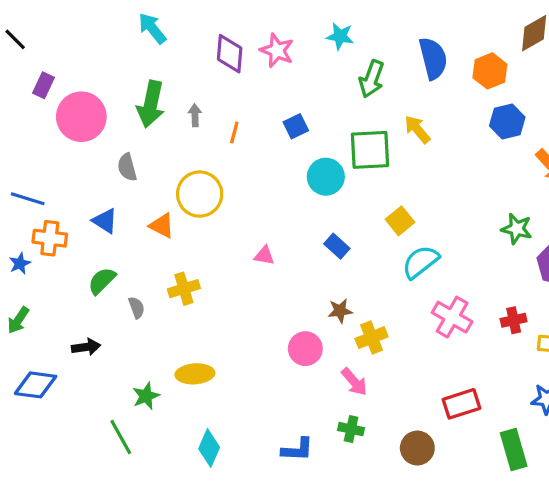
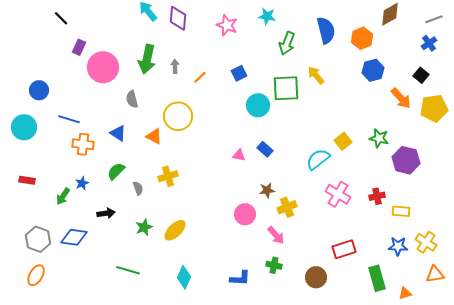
purple diamond: (230, 54) -> (178, 18), moved
orange line: (234, 133) -> (200, 77), turned 32
yellow square: (400, 221) -> (343, 141), moved
pink triangle: (264, 256) -> (239, 155), moved
blue star: (20, 263) -> (82, 183), moved
yellow ellipse: (195, 374) -> (175, 230), turned -40
green star: (146, 396) -> (144, 227), moved
green line: (121, 437) -> (128, 270), turned -45

